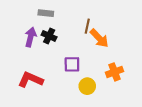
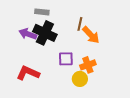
black cross: (49, 36) -> (45, 33), size x1.6
purple arrow: (31, 37) -> (28, 34), turned -84
orange cross: (115, 72) -> (88, 65), moved

